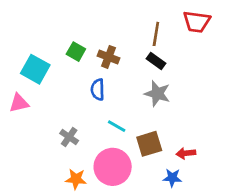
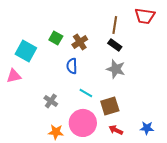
brown cross: (109, 57) -> (80, 42), turned 35
red arrow: (186, 153) -> (116, 130), moved, turned 32
blue star: (172, 178) -> (147, 128), moved

